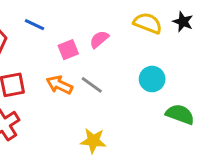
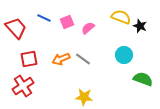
black star: (183, 22) -> (140, 26), moved
pink square: (68, 50) -> (67, 22), moved
orange arrow: (59, 85) -> (61, 59), turned -48

